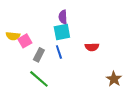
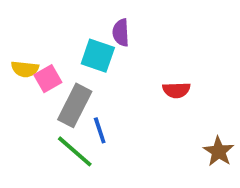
cyan square: (62, 32) -> (98, 56), moved, turned 30
blue line: (59, 52) -> (100, 130), moved
gray rectangle: (39, 55) -> (75, 105), size x1.5

